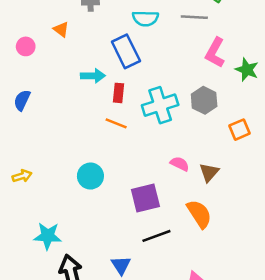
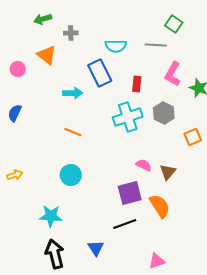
orange triangle: (61, 29) -> (47, 55), size x1.5
red rectangle: (119, 93) -> (137, 84), moved
orange line: (116, 123) -> (73, 132), moved
purple square: (145, 198) -> (130, 193), moved
cyan star: (48, 236) -> (51, 216), moved

